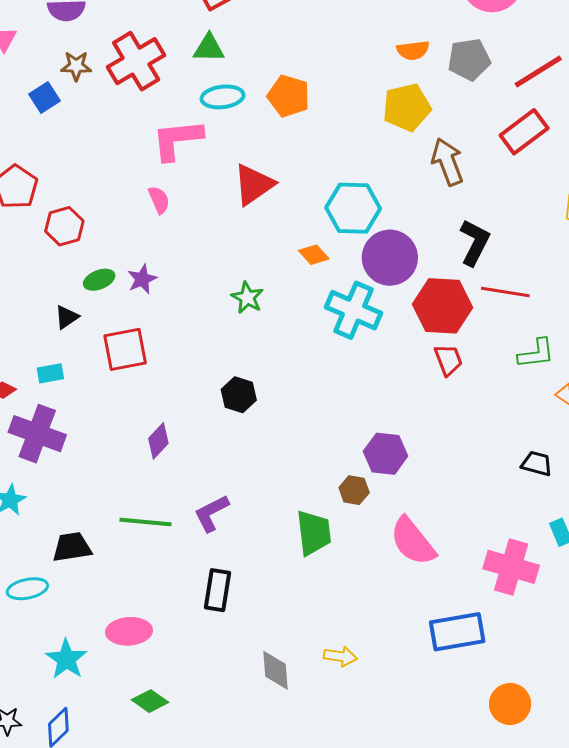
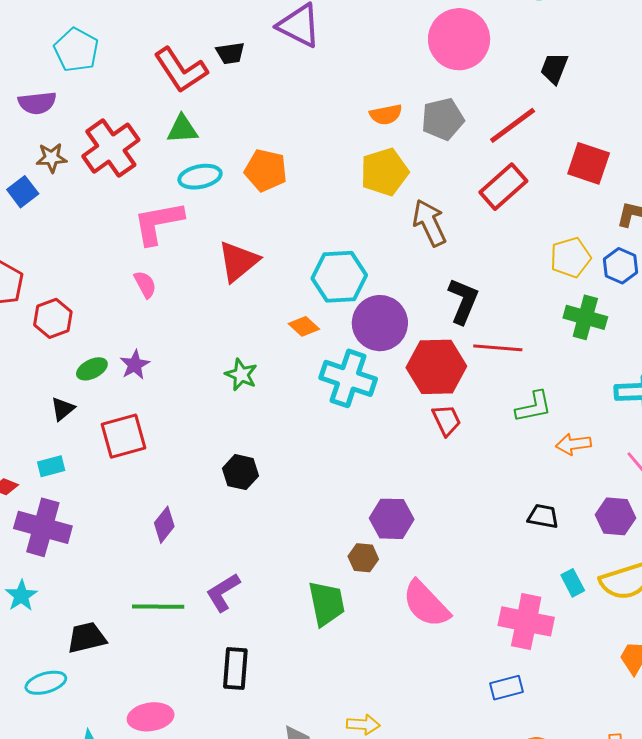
blue rectangle: (457, 632) -> (506, 688), moved, size x0.6

